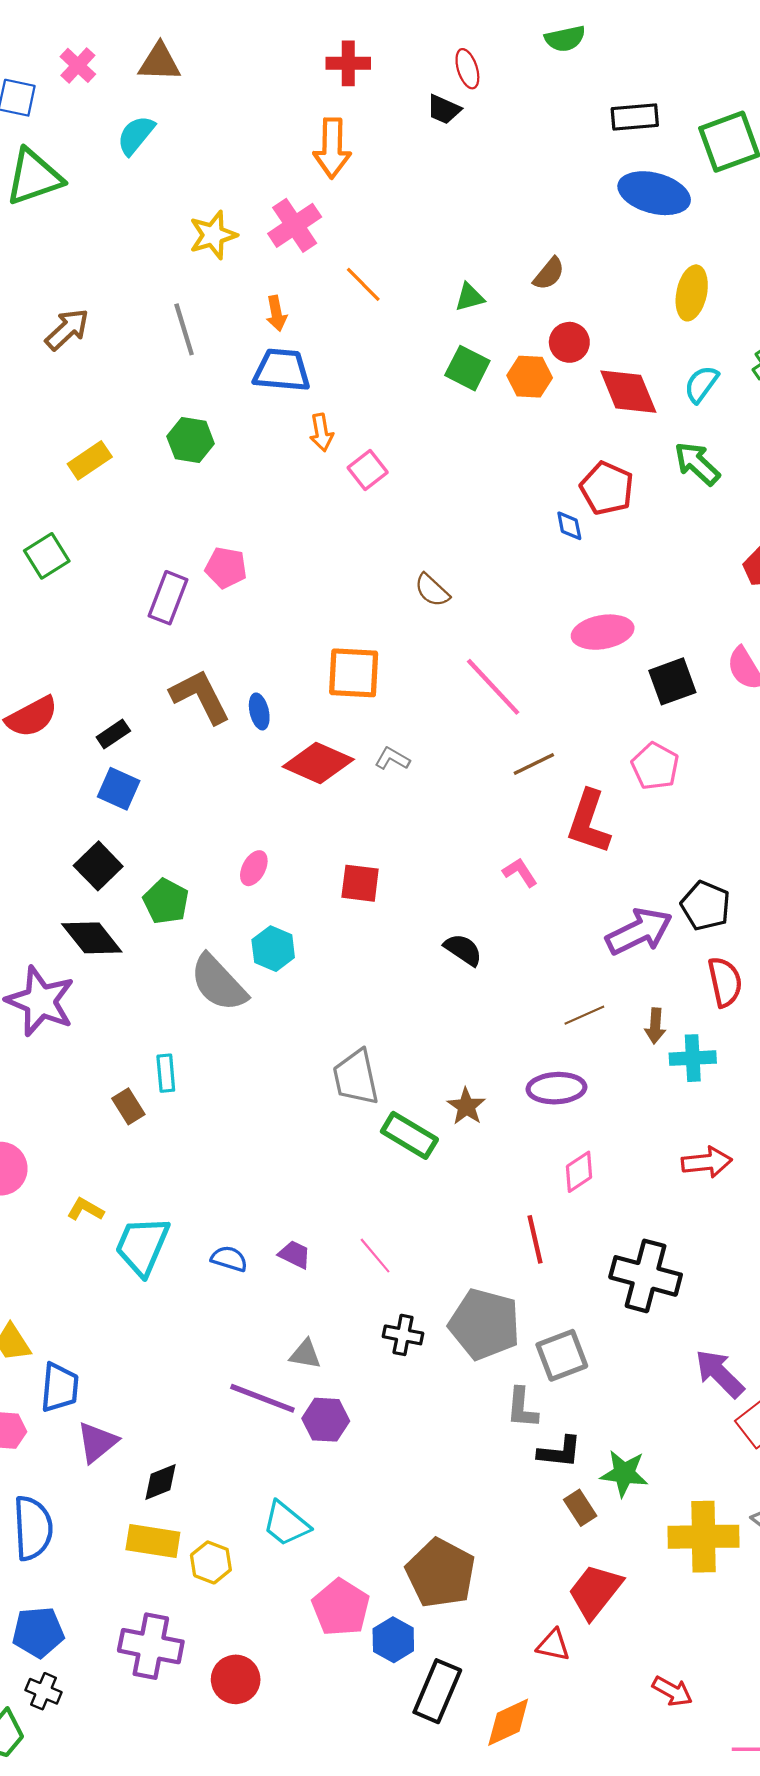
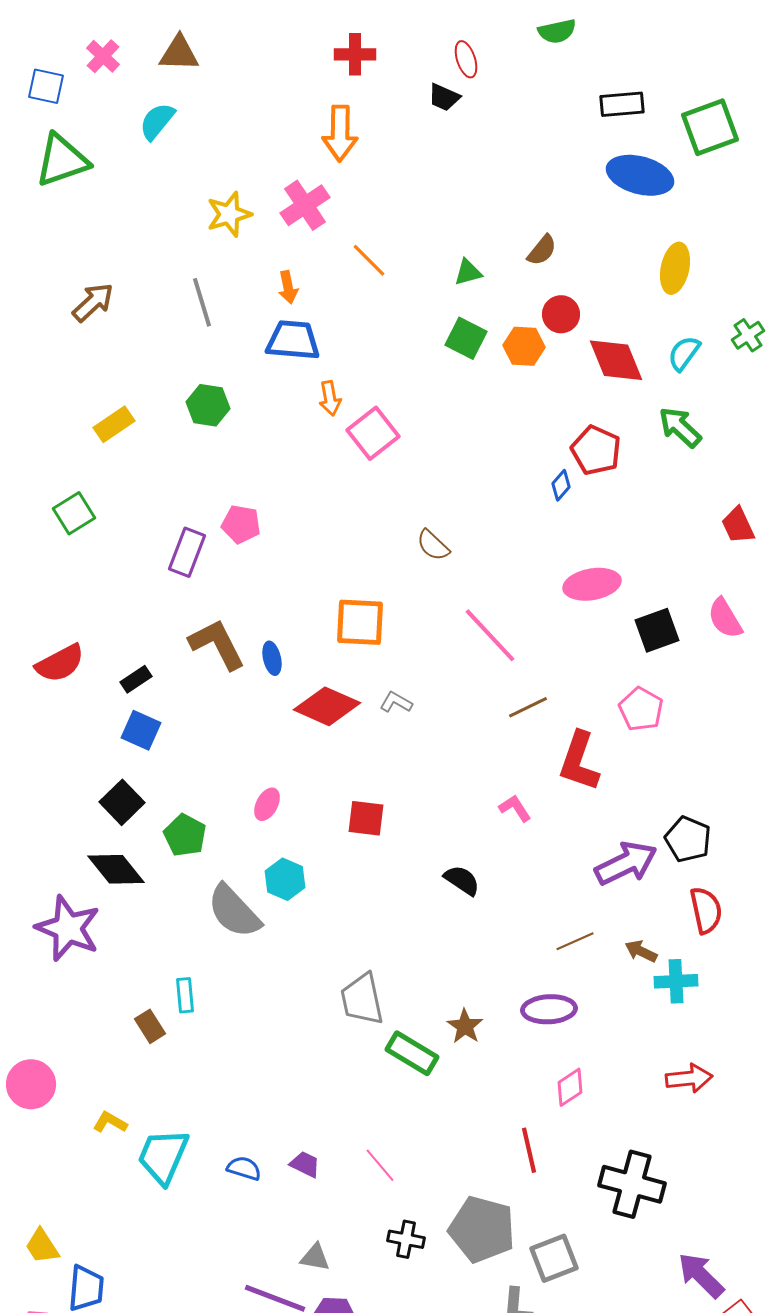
pink square: (368, 470) -> (373, 433), size x1.4
blue diamond: (569, 526) -> (561, 485), turned 52
brown arrow: (655, 1026) -> (641, 951), turned 112

